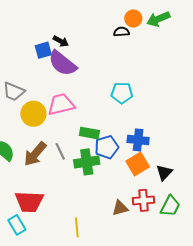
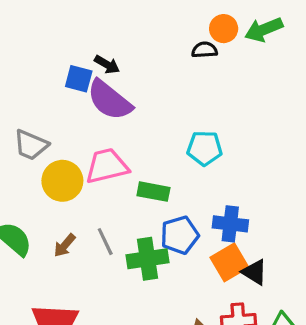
blue square: (43, 50) -> (79, 79), turned 30
green rectangle: (89, 133) -> (153, 192), moved
brown arrow: (35, 154) -> (65, 245), size x0.6
black triangle: (164, 173) -> (255, 272), moved, turned -42

